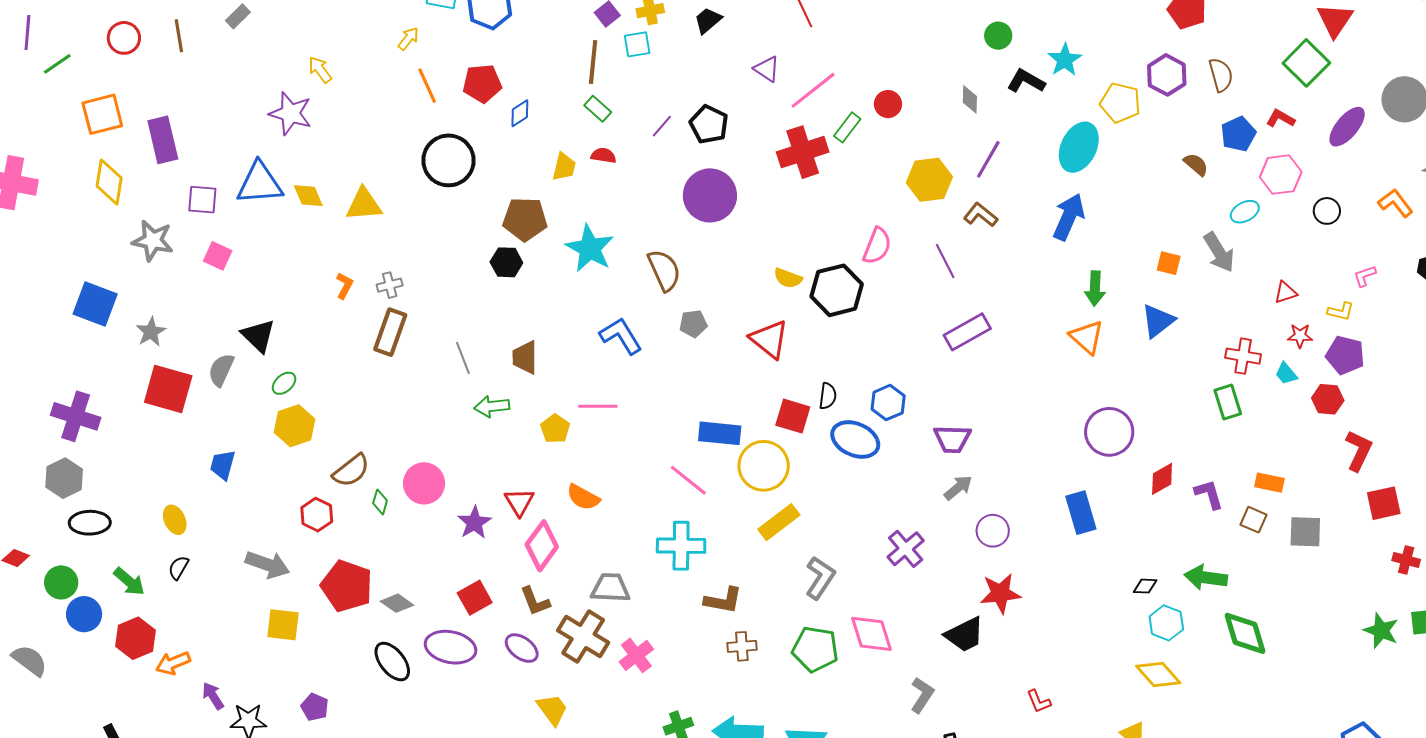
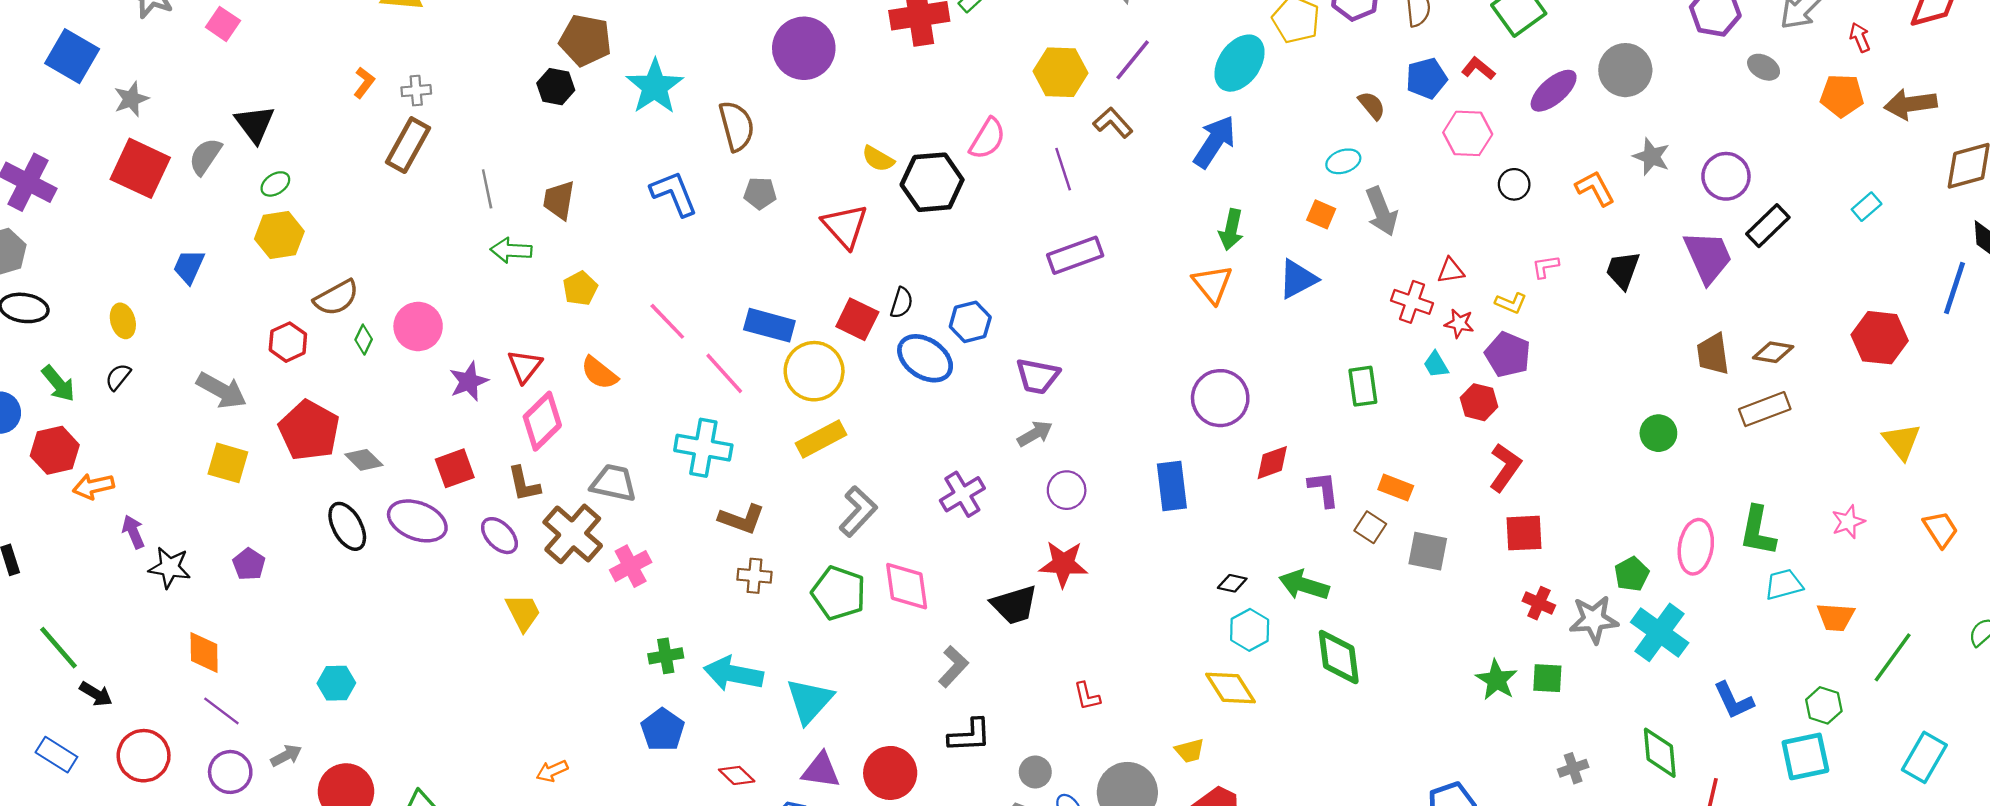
cyan ellipse: (1245, 212) -> (1343, 161), moved
red cross: (1243, 356) -> (1412, 302), moved
pink line: (598, 406) -> (667, 321), moved, turned 36

